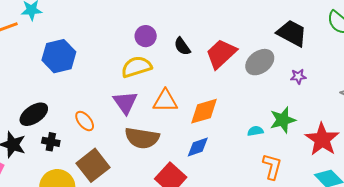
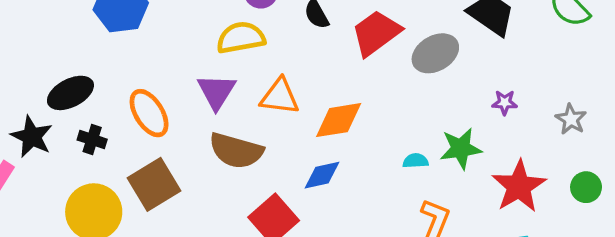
purple star: (298, 76) -> (505, 102), moved
orange ellipse: (85, 121) -> (149, 113), size x1.4

